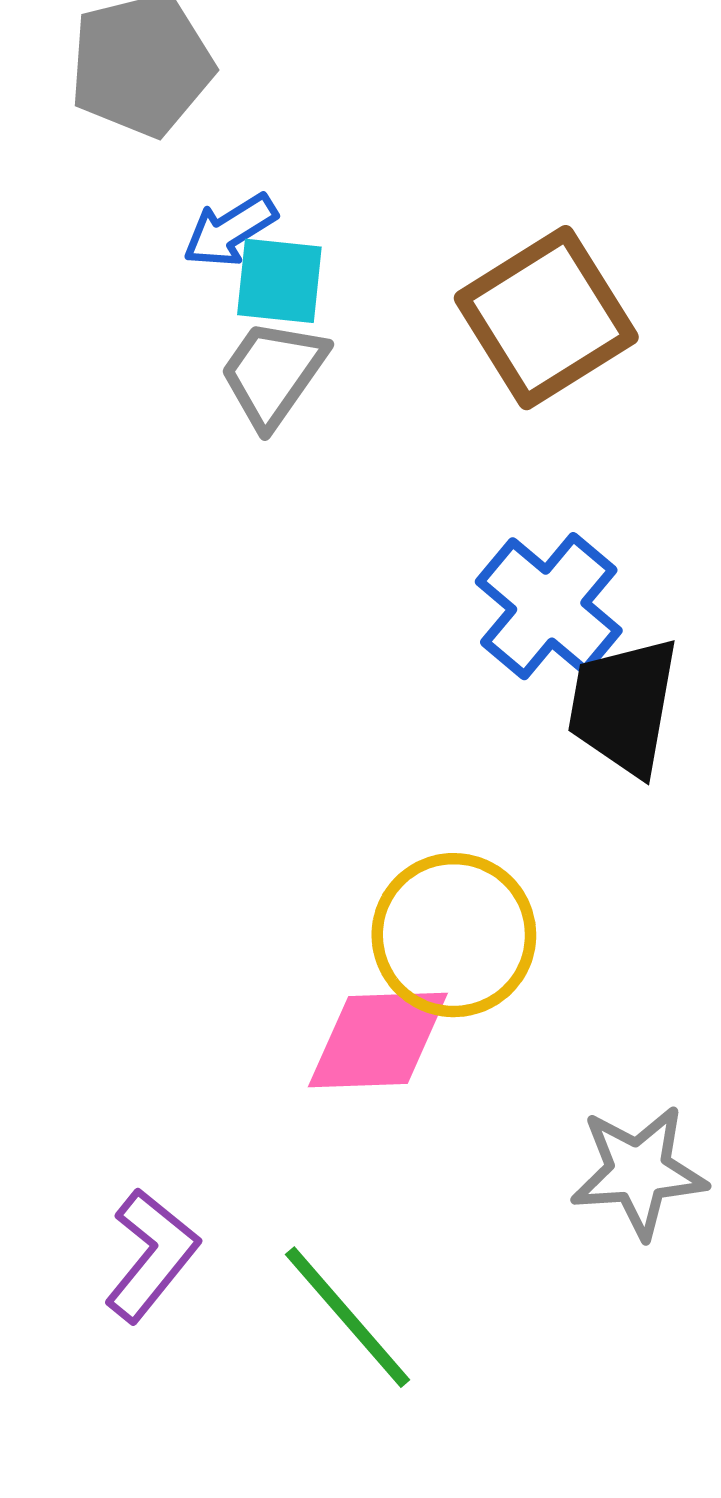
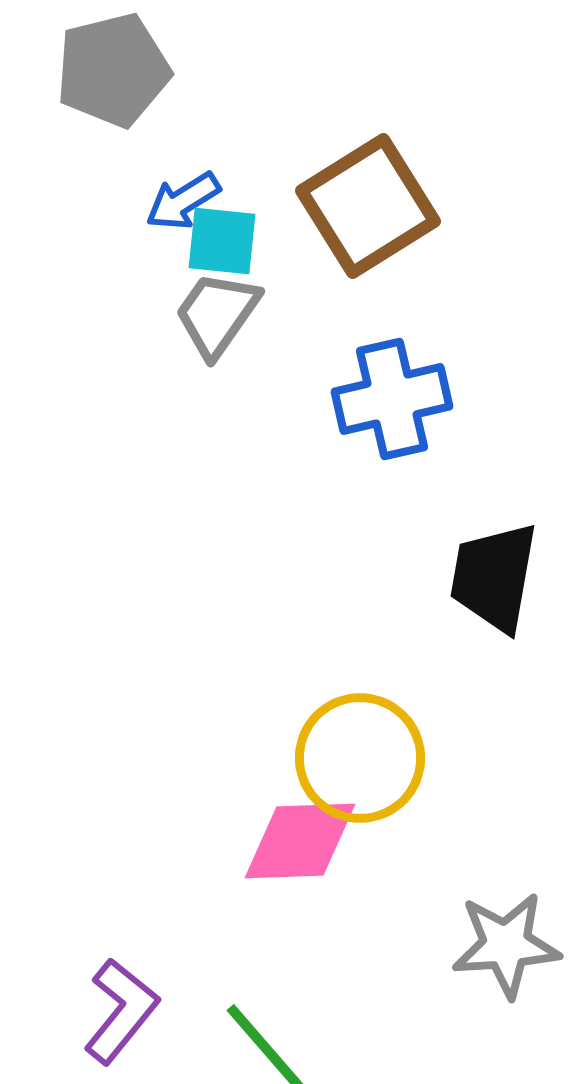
brown square: (546, 318) -> (368, 206), moved
blue cross: (549, 606) -> (392, 399), moved, turned 37

